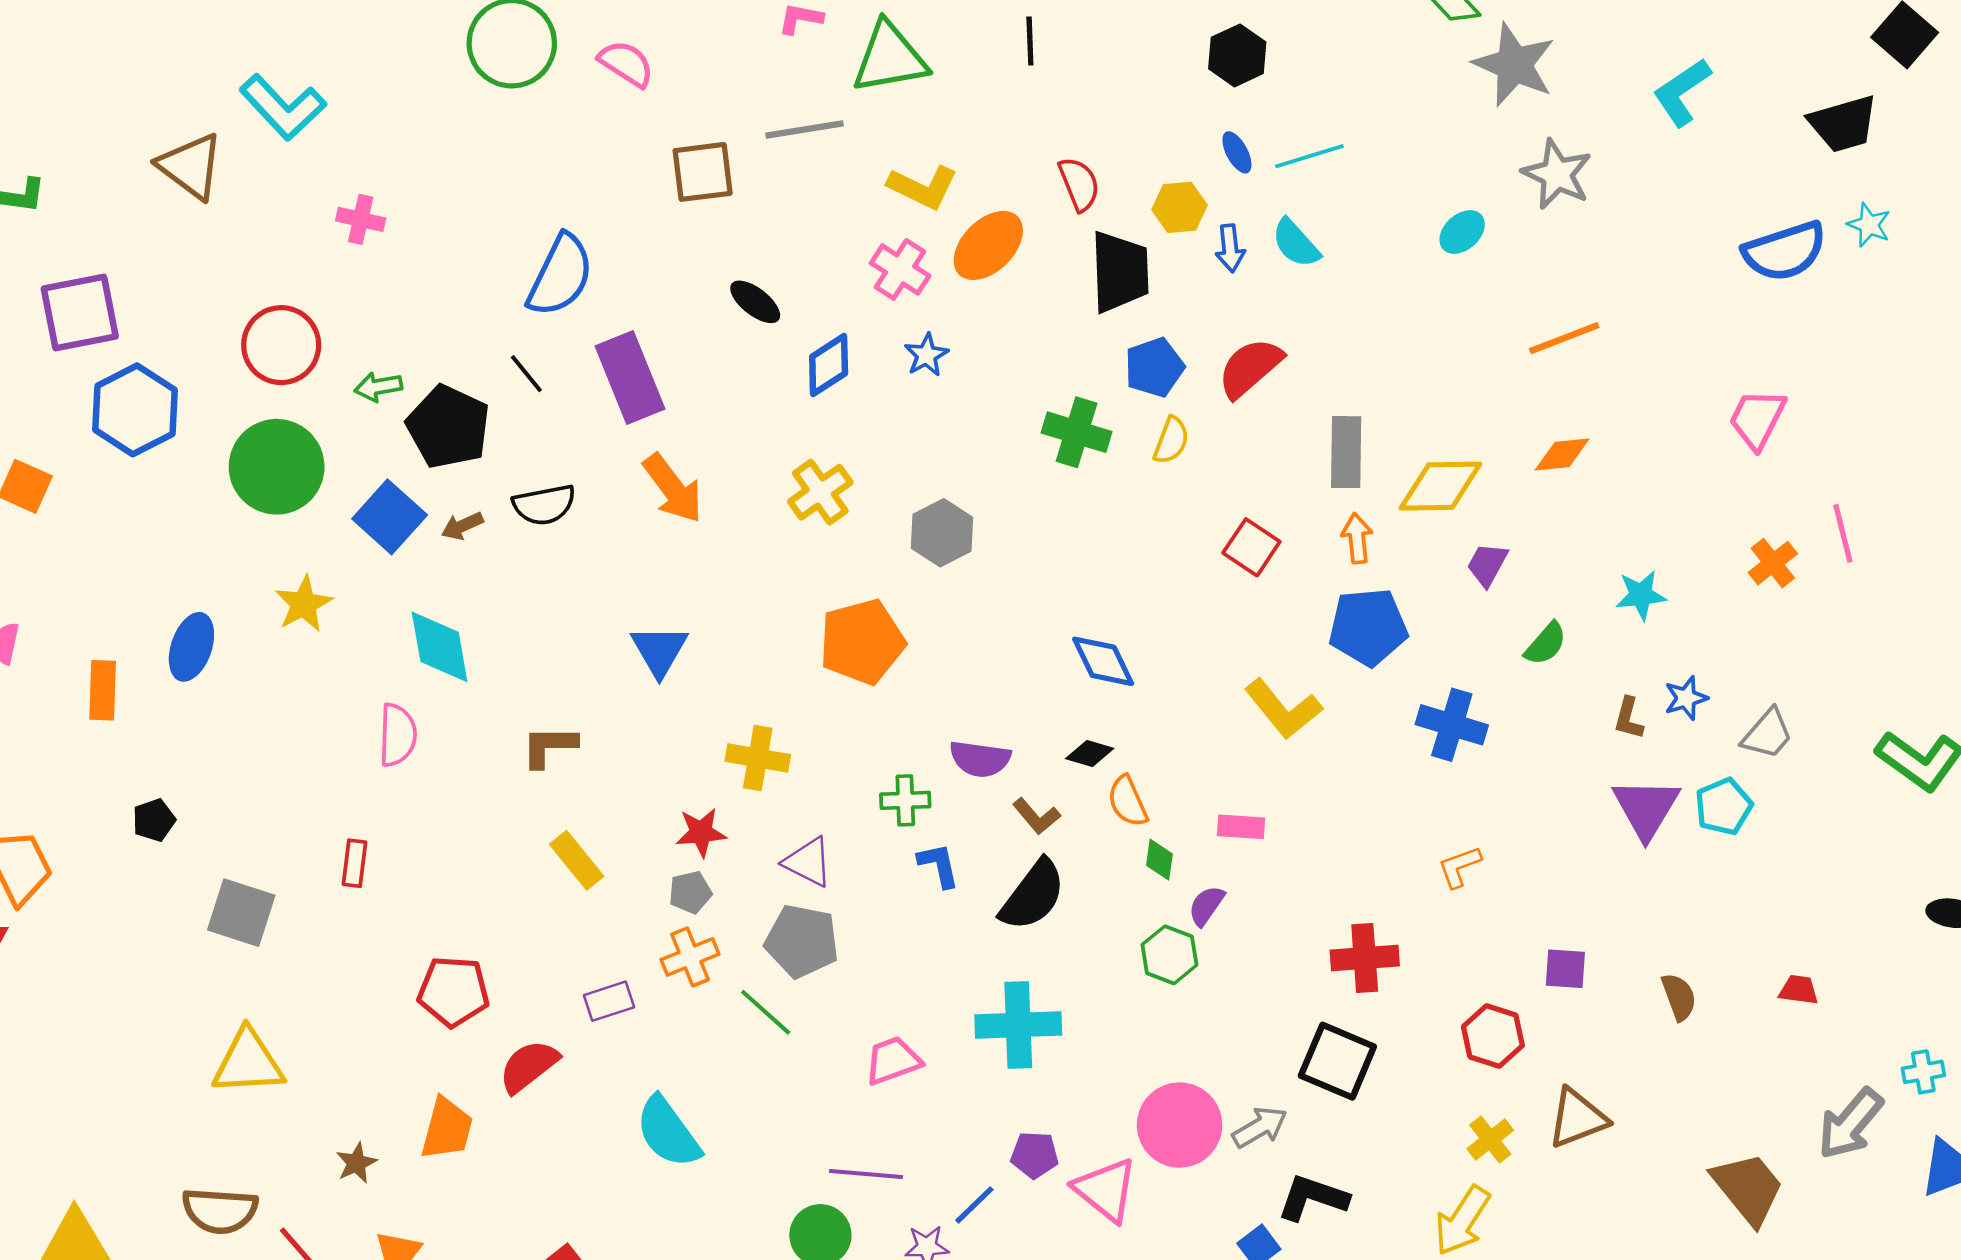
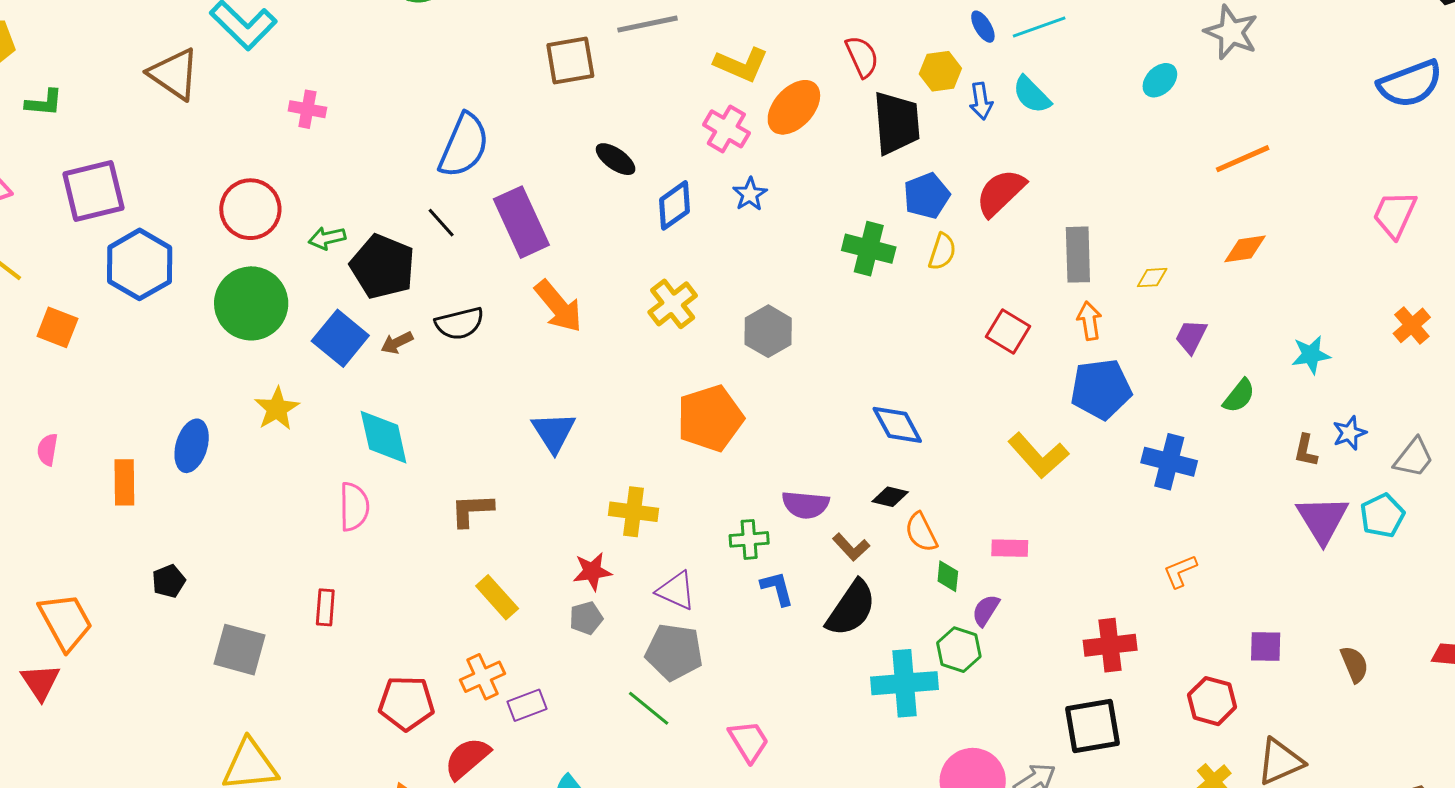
yellow diamond: (1440, 486) -> (1152, 278), size x0.5
orange cross: (690, 957) -> (483, 677), moved
cyan cross: (1018, 1025) -> (904, 683), moved
pink trapezoid: (893, 1061) -> (749, 741), turned 81
black square: (1337, 1061) -> (1093, 726), turned -30

